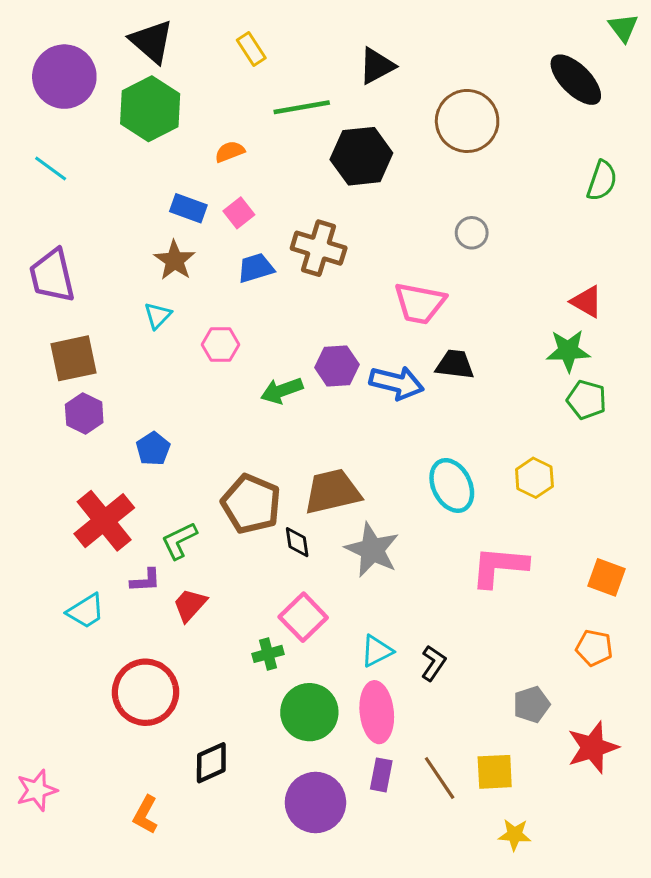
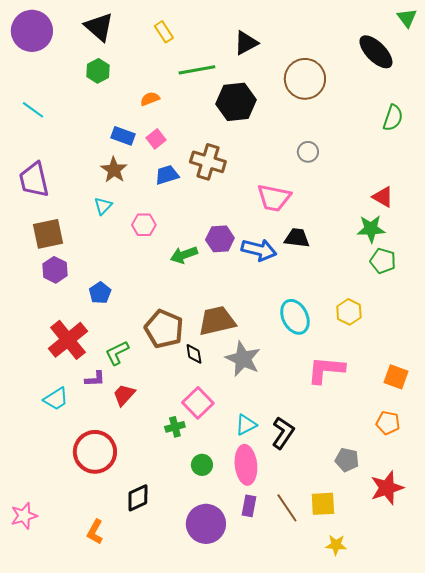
purple circle: (64, 77) -> (32, 31), moved
green hexagon: (150, 109) -> (98, 71), size x0.6
black L-shape: (433, 663) -> (283, 433), size x1.4
gray pentagon: (531, 704) -> (347, 460), turned 30
green circle: (309, 712) -> (202, 465), size x0.6

